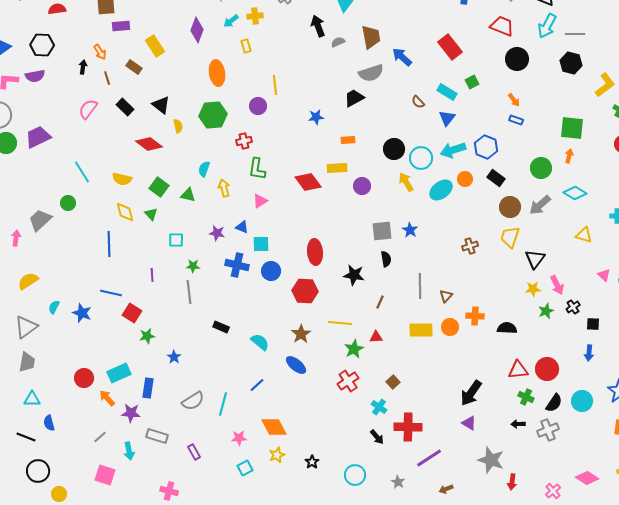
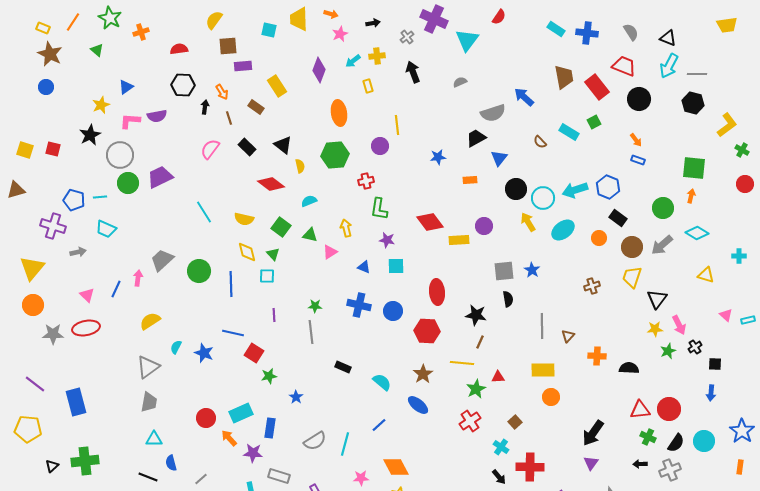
black arrow: (318, 26) -> (413, 72), moved
brown trapezoid: (371, 37) -> (564, 77), moved
black hexagon: (42, 45) -> (183, 85), moved
red rectangle: (450, 47) -> (597, 87), moved
blue triangle: (447, 118) -> (499, 158), moved
yellow rectangle: (337, 168) -> (459, 240), moved
cyan semicircle: (204, 169) -> (309, 201), moved, turned 49
orange circle: (465, 179) -> (599, 238), moved
pink triangle: (260, 201) -> (330, 252), moved
green circle: (68, 203) -> (199, 271), moved, size x1.5
purple star: (217, 233) -> (387, 240), moved
cyan square: (176, 240) -> (267, 276), moved
cyan square: (261, 244) -> (396, 266), moved
brown line: (380, 302) -> (480, 342), moved
orange circle: (450, 327) -> (551, 397), moved
purple triangle: (469, 423) -> (591, 463), turned 35
gray line: (100, 437) -> (201, 479), moved

